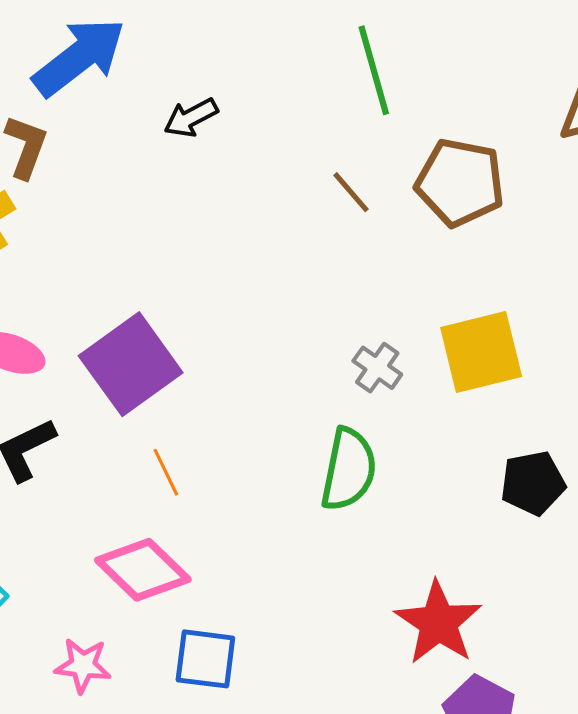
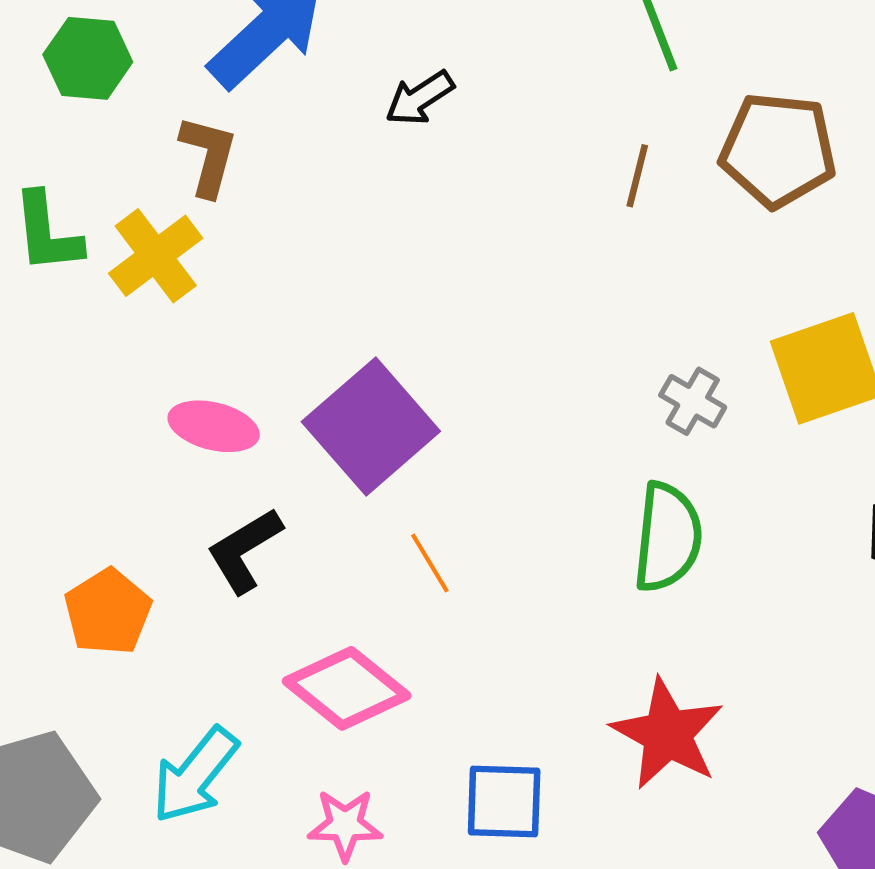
brown line: (351, 192) -> (637, 176), turned 60
pink diamond: (143, 570) -> (347, 688), moved
red star: (438, 623) -> (667, 734), moved

